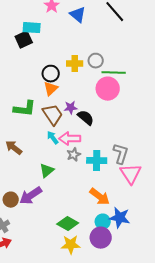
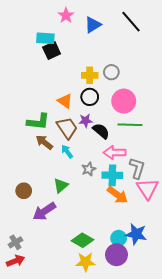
blue triangle: (78, 15) -> (93, 25), turned 48
black square: (24, 40) -> (52, 51), moved
green line: (114, 73) -> (130, 125), moved
black circle: (51, 74) -> (90, 97), moved
orange triangle: (51, 89) -> (65, 101), turned -42
pink arrow: (70, 139) -> (114, 153), moved
brown arrow: (14, 148) -> (44, 142), moved
orange arrow: (100, 197) -> (118, 195), moved
brown circle: (11, 200) -> (24, 191), moved

